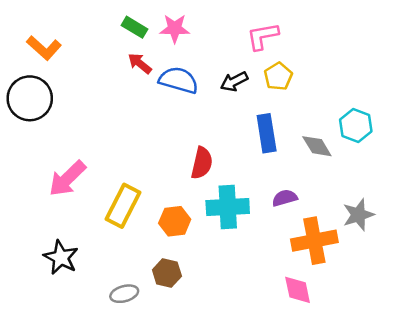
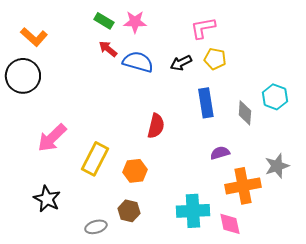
yellow pentagon: (278, 76) -> (215, 59), turned -30
gray diamond: (317, 146) -> (245, 113), turned 35
cyan cross: (228, 207) -> (193, 211), moved

